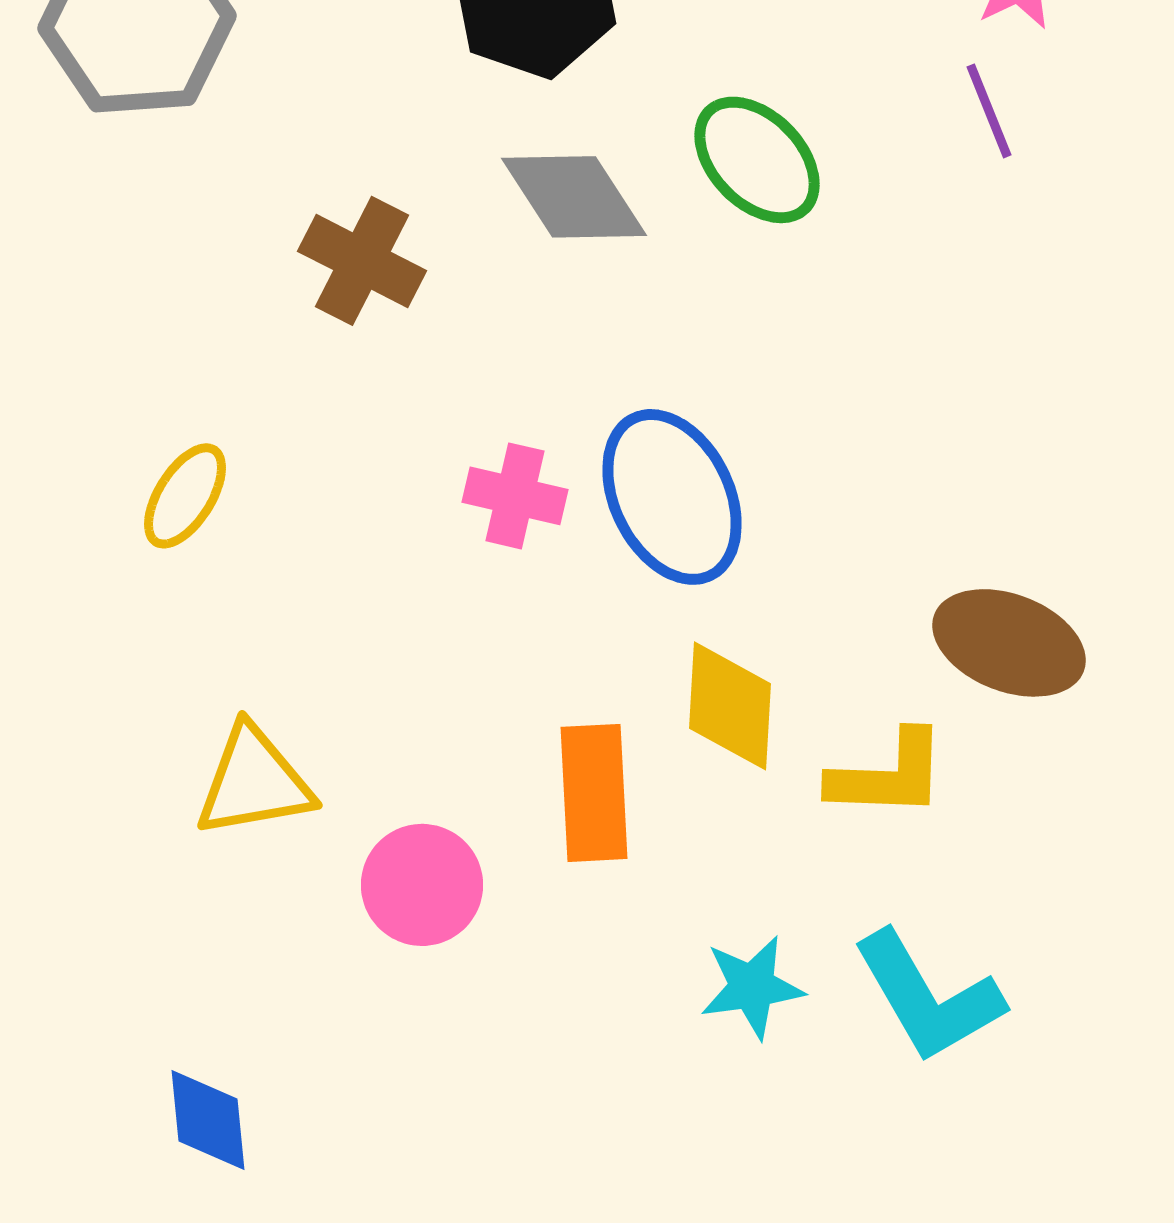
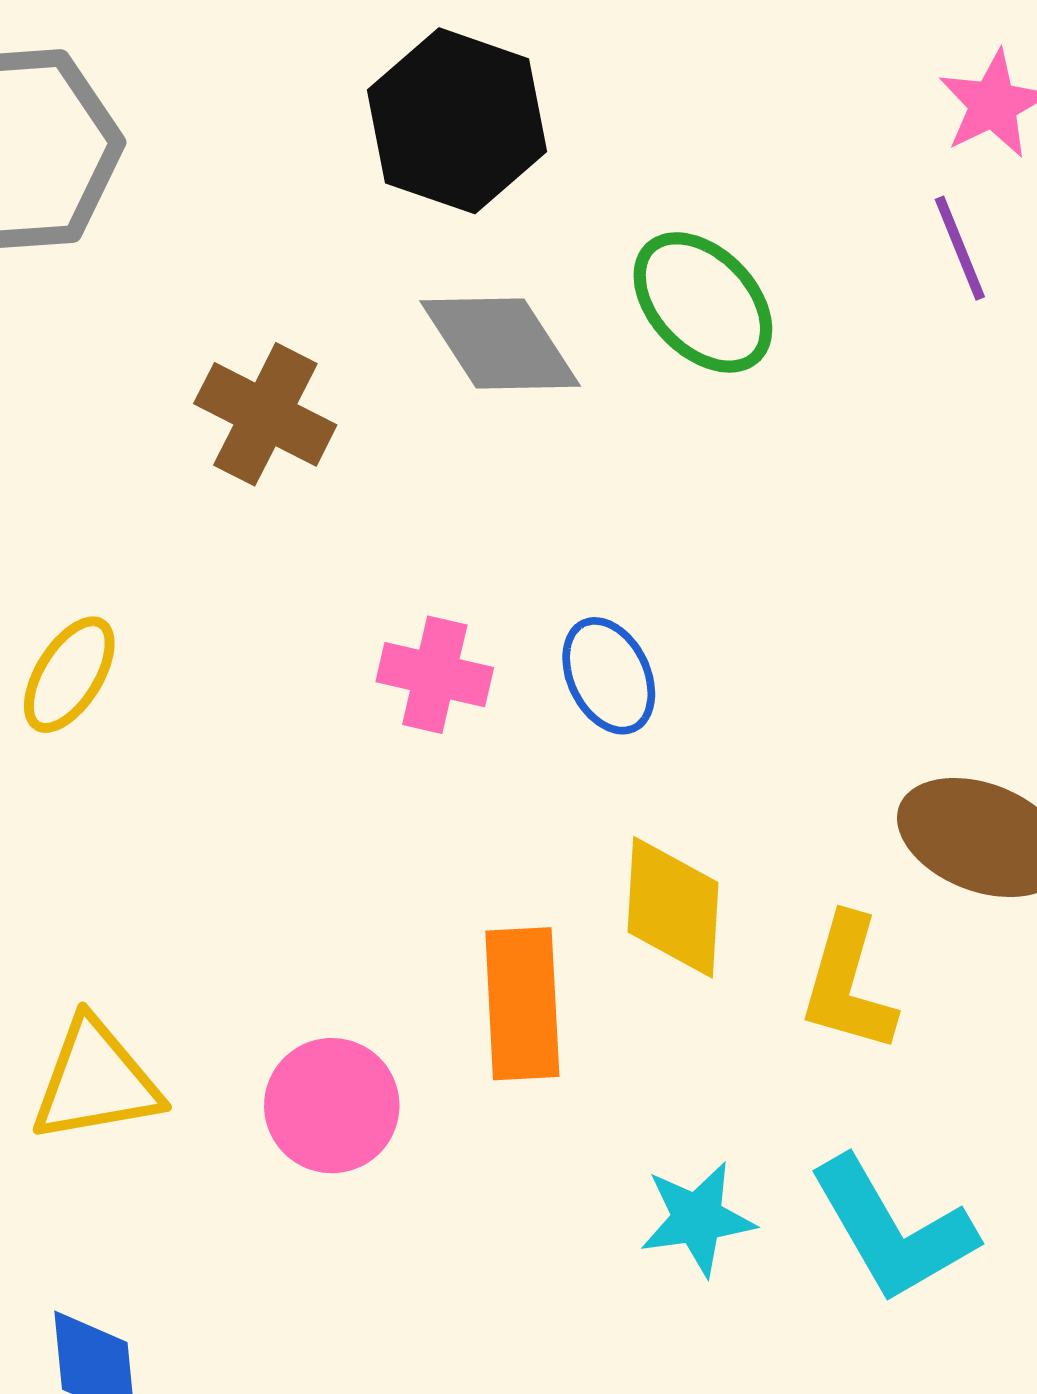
blue ellipse: (672, 497) -> (609, 676), size x0.6
yellow L-shape: (888, 775) -> (848, 984), turned 104
yellow triangle: (254, 782) -> (96, 1081), moved

